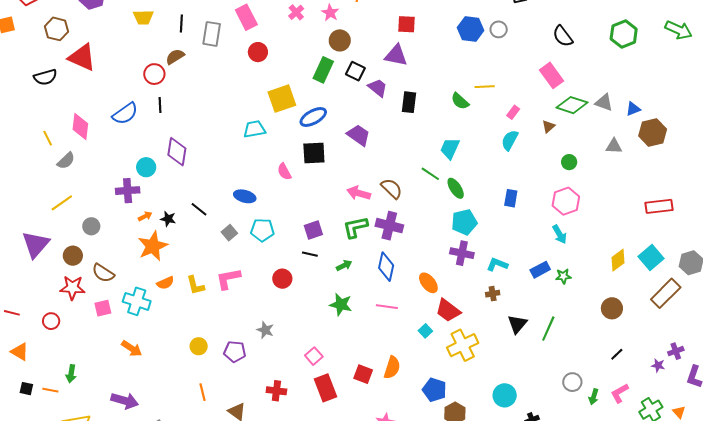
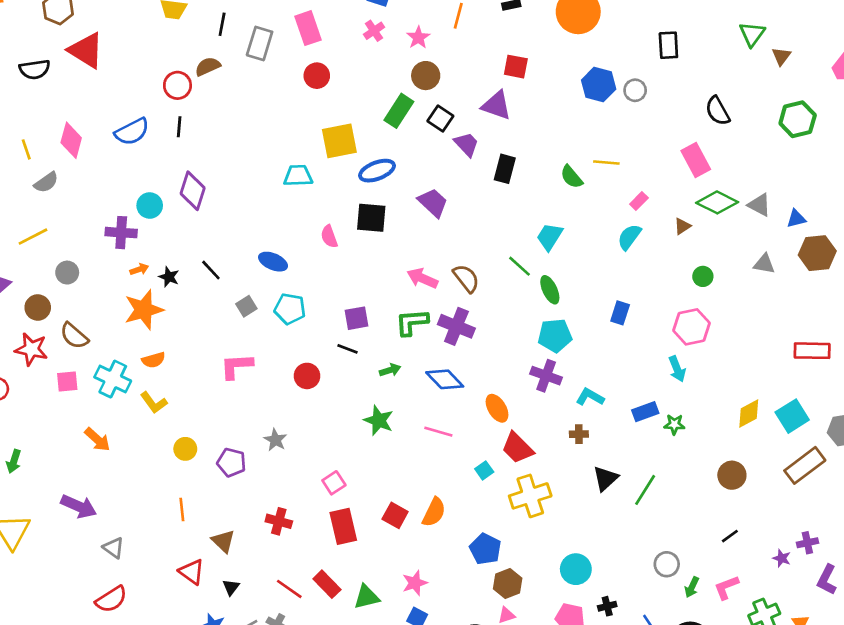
blue diamond: (386, 267) -> (445, 379), turned -64
yellow L-shape: (195, 285) -> (154, 403), moved, turned -30

